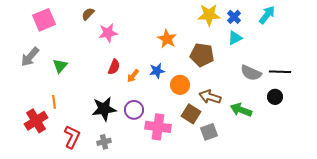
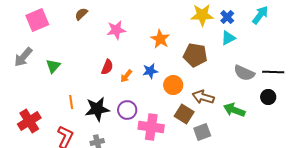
pink star: (108, 33) -> (116, 30), moved
orange line: (54, 102) -> (71, 102), moved

